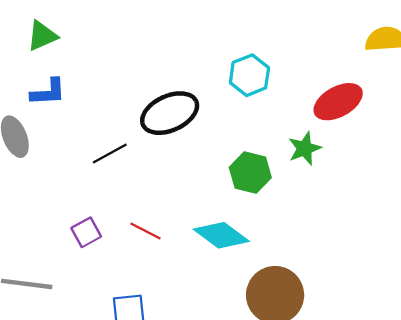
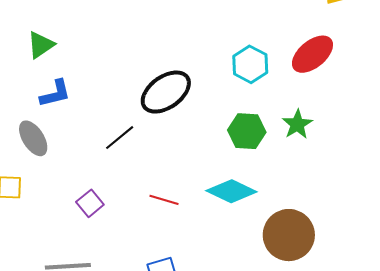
cyan hexagon: (249, 75) -> (250, 64), moved
green star: (305, 148) -> (297, 124), moved
purple square: (86, 232) -> (90, 203), moved

